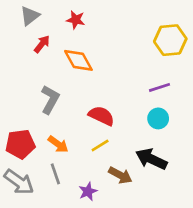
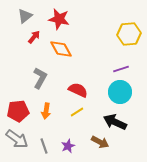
red star: (76, 20) -> (59, 19), size x1.5
cyan circle: (158, 118) -> (120, 92), size x1.5
orange arrow: (58, 144) -> (46, 111), turned 63
gray line: (55, 174) -> (44, 146), moved
brown arrow: (120, 175) -> (100, 142), moved

